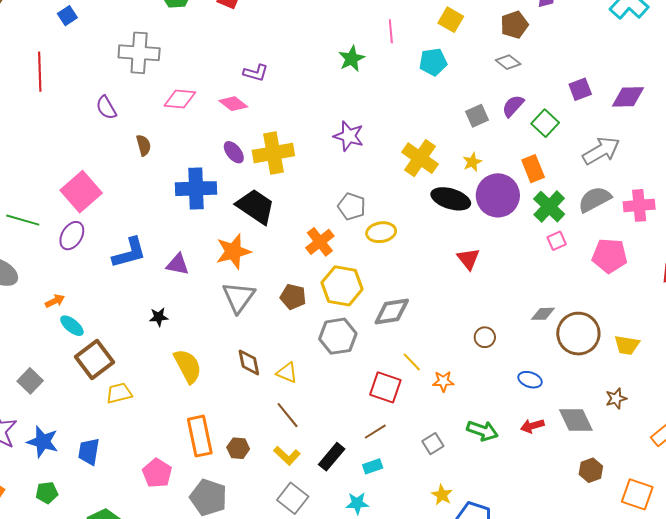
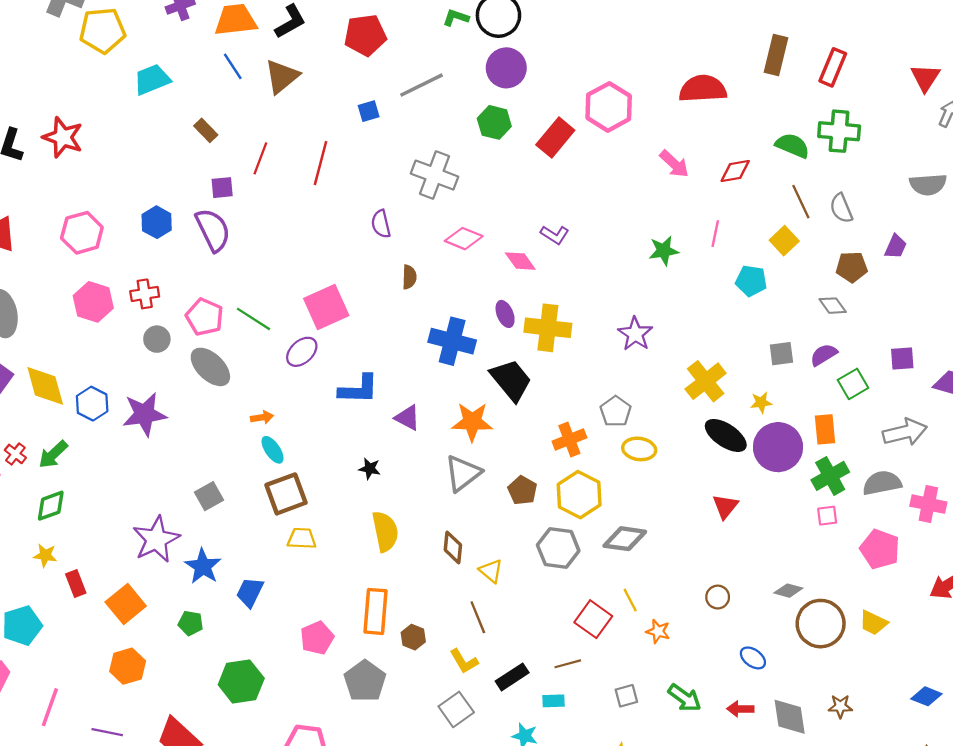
yellow trapezoid: (627, 345) -> (873, 623), moved

